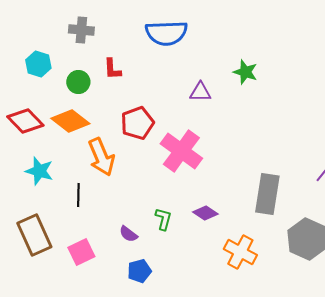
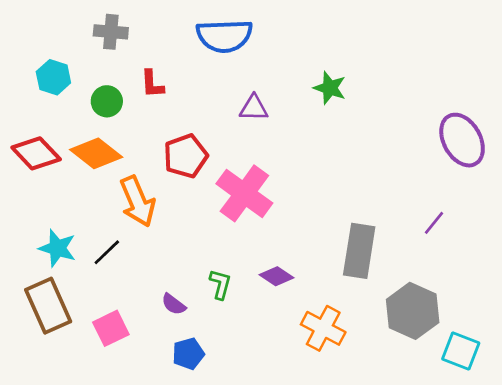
purple triangle: (200, 92) -> (254, 108), moved
cyan star: (39, 171) -> (57, 248), moved
black line: (78, 195) -> (107, 252), turned 45

